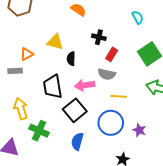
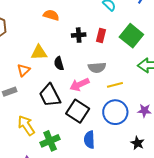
orange triangle: (27, 54) -> (24, 70), moved
red rectangle: (112, 54) -> (101, 35), moved
green cross: (39, 131) -> (50, 141), turned -30

